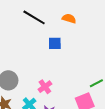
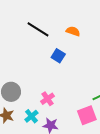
blue square: (55, 43) -> (58, 56), turned 32

